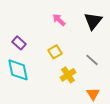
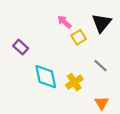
yellow square: (55, 52) -> (79, 37), moved
cyan diamond: (18, 70) -> (46, 77), moved

